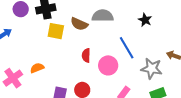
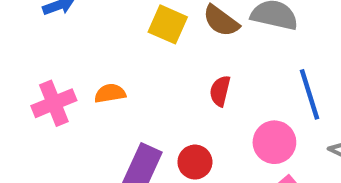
pink circle: (108, 65) -> (274, 142), moved

